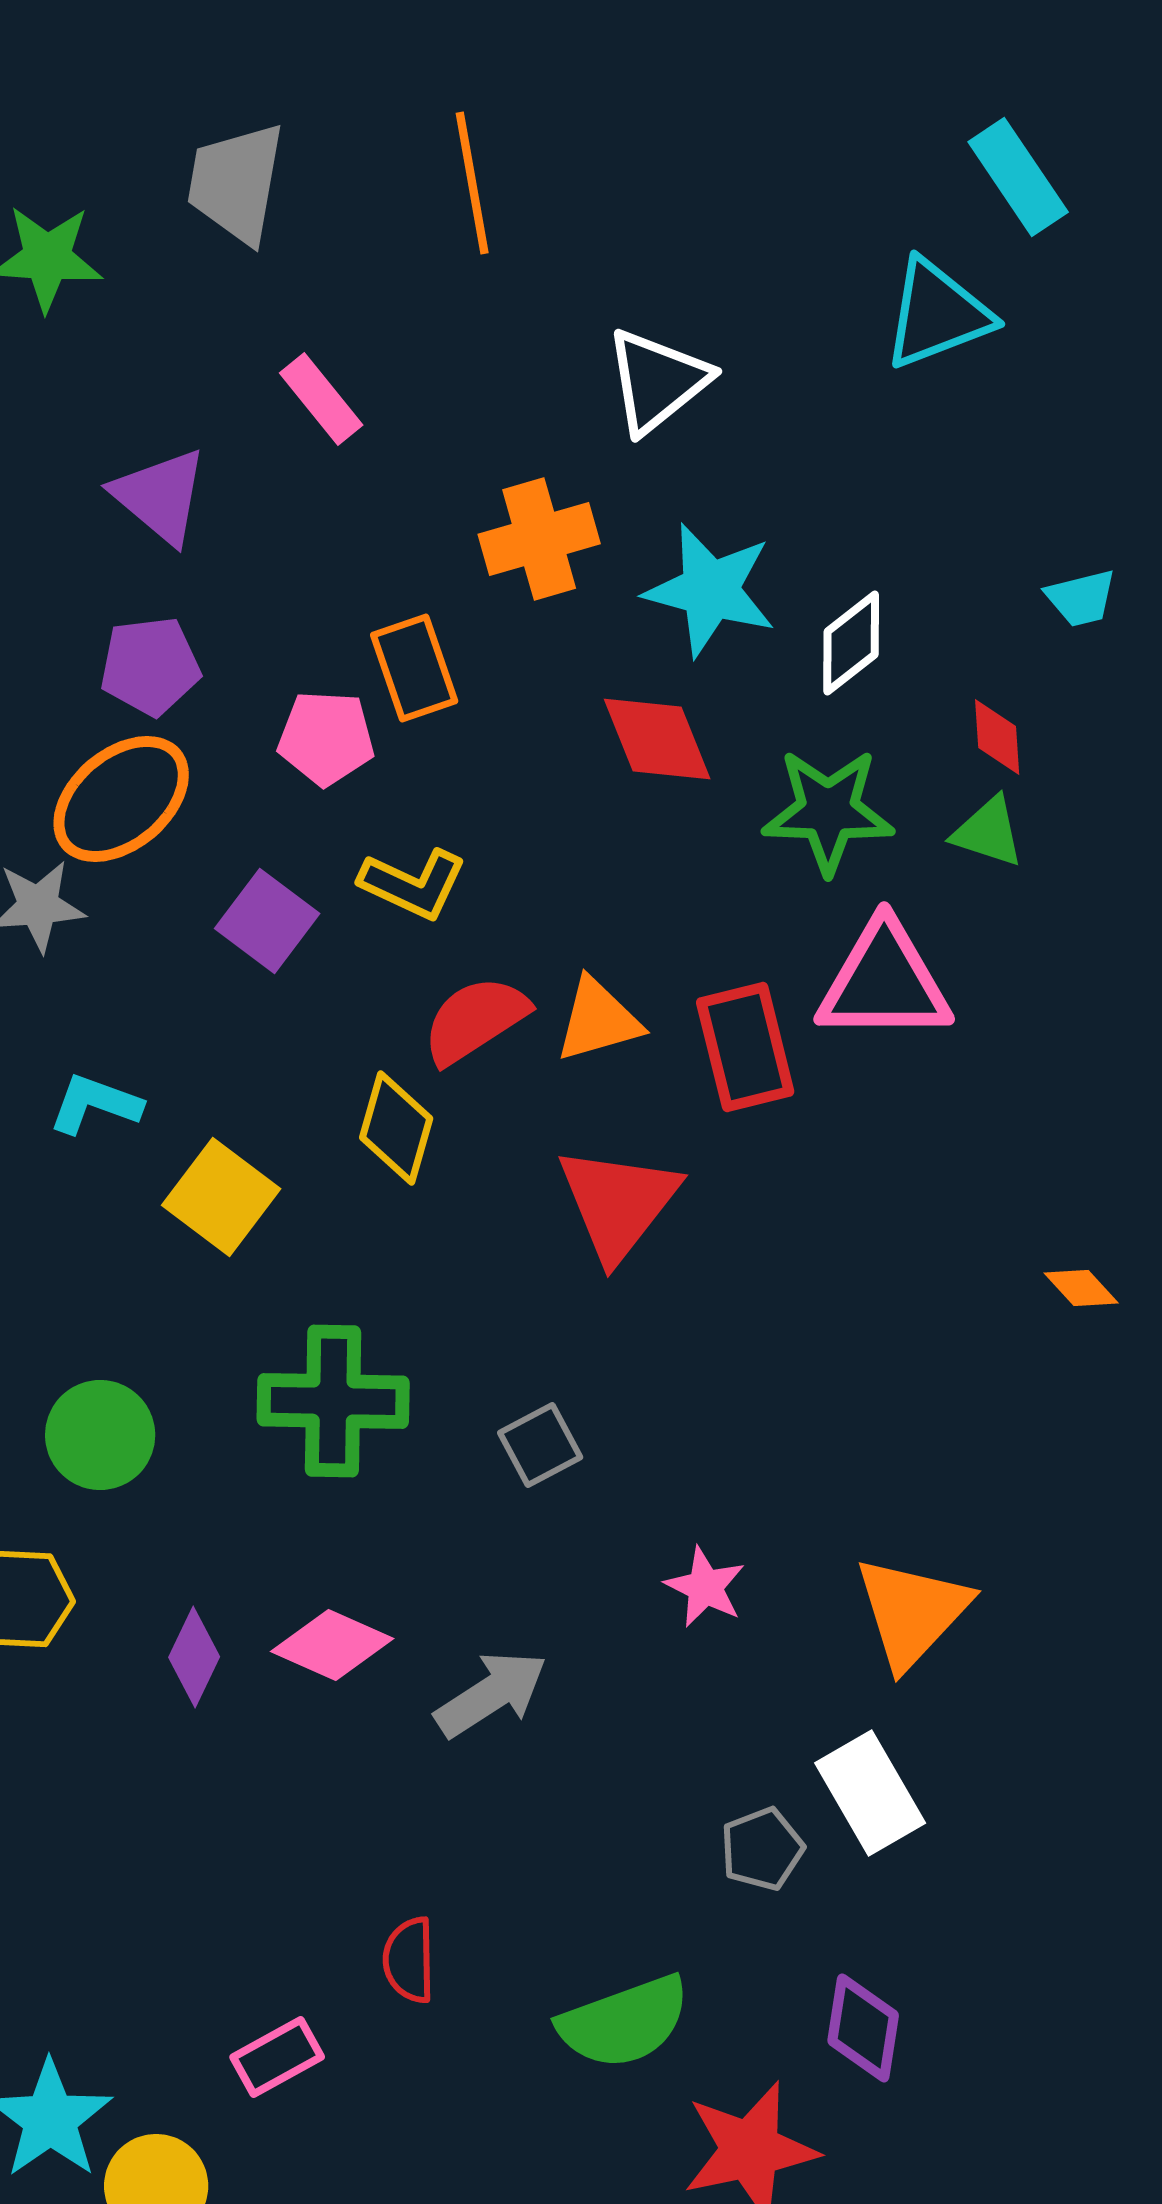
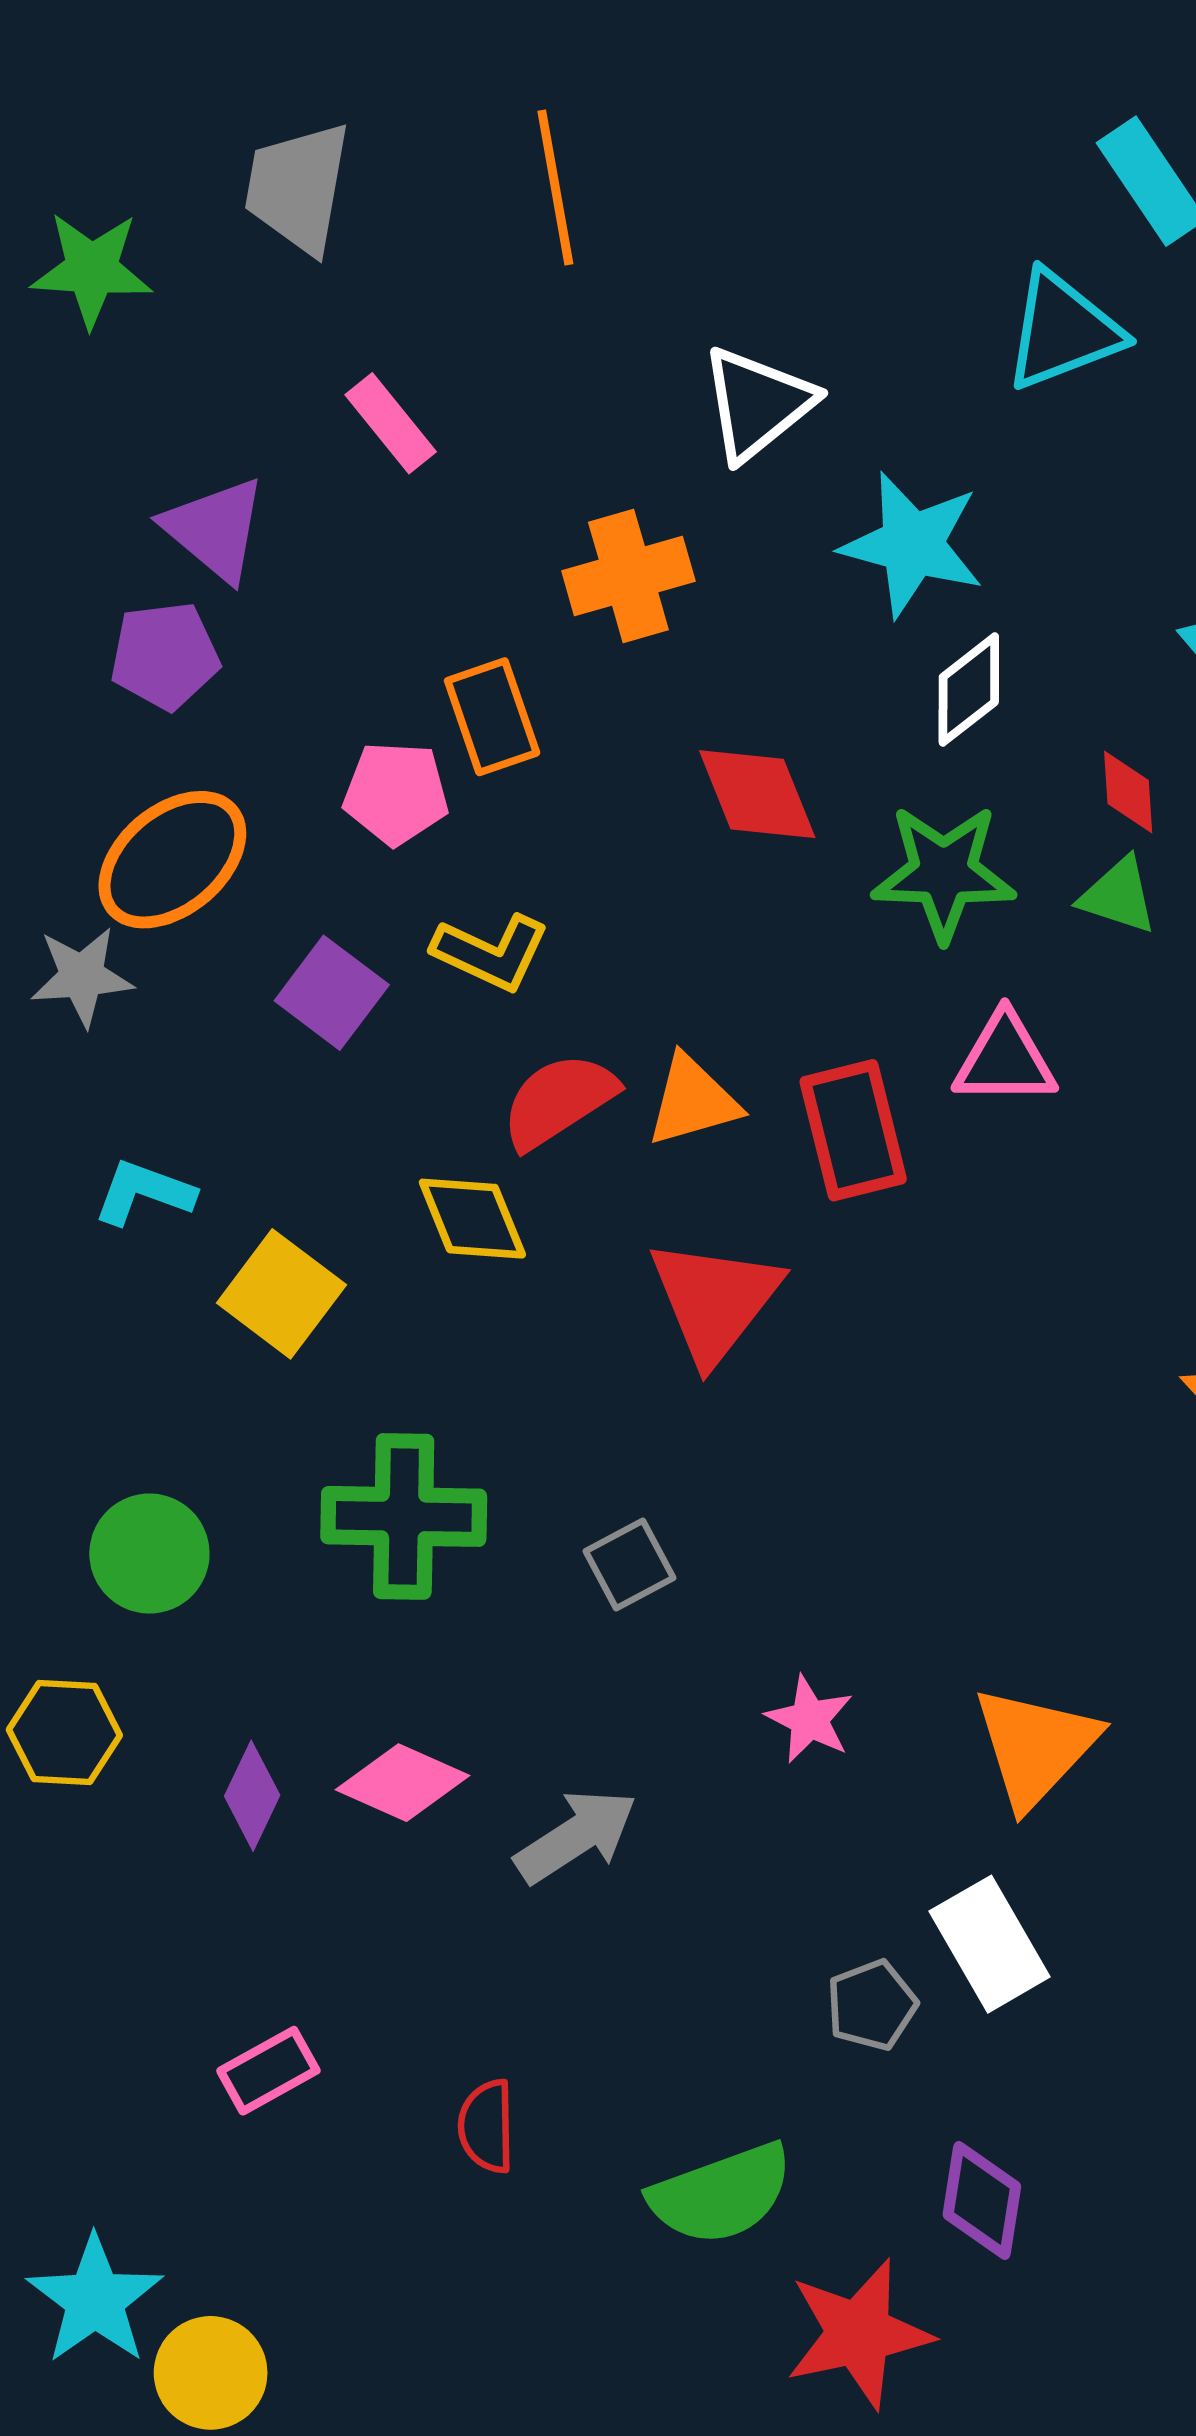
cyan star: (710, 590) -> (912, 544), moved
purple pentagon: (150, 666) -> (165, 656), moved
pink triangle: (884, 982) -> (1005, 1059), size x0.7
yellow diamond: (396, 1128) -> (472, 1219), turned -38
pink rectangle: (277, 2057) -> (268, 2071), moved

